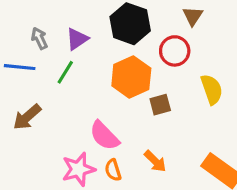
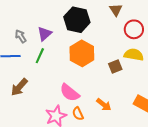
red circle: (175, 51) -> (134, 29), moved
yellow semicircle: (212, 89) -> (134, 55), turned -54
brown square: (160, 105) -> (115, 67), moved

